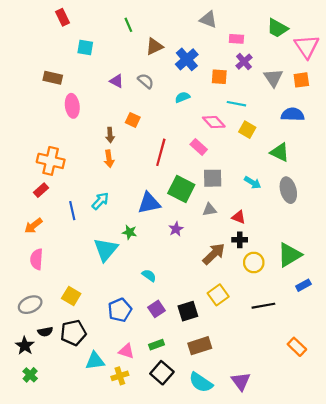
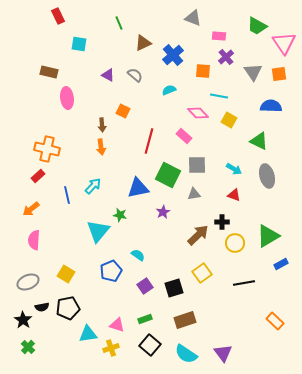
red triangle: (239, 217) -> (234, 195), moved
blue pentagon: (120, 310) -> (111, 271), moved

